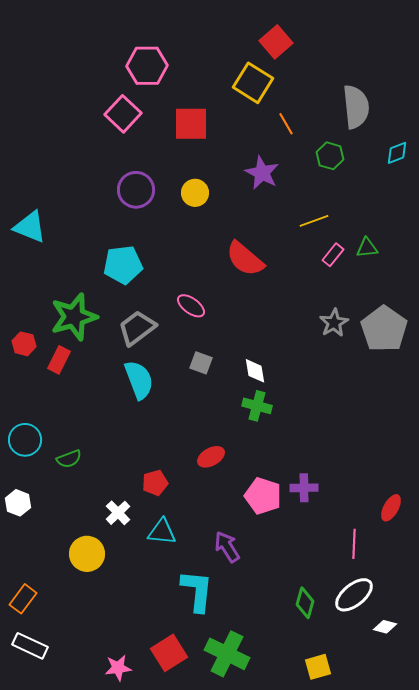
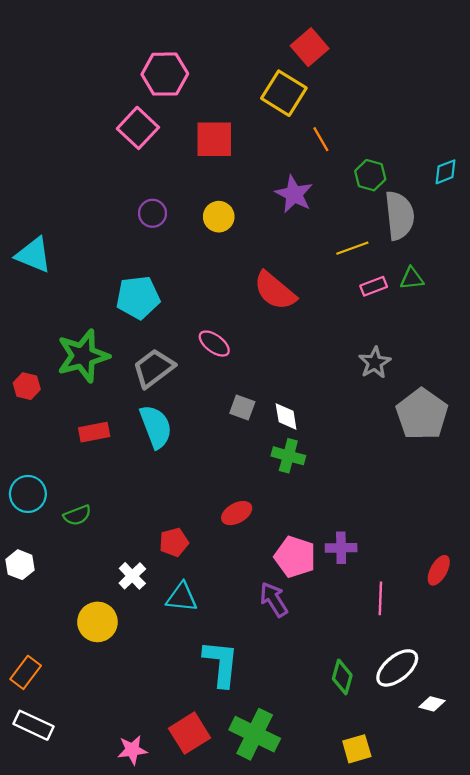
gray semicircle: (356, 107) -> (399, 216), moved
purple circle: (136, 190) -> (152, 213), size x0.7
pink rectangle: (333, 255) -> (374, 286), turned 30
gray pentagon: (384, 329) -> (422, 414), moved
red rectangle: (59, 360) -> (94, 432), moved, turned 52
gray square: (201, 363) -> (242, 408), moved
pink line: (354, 544) -> (380, 598), moved
purple arrow: (227, 547) -> (274, 599), moved

